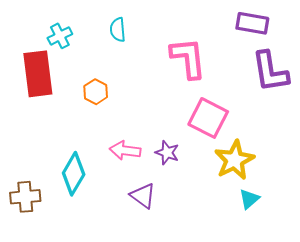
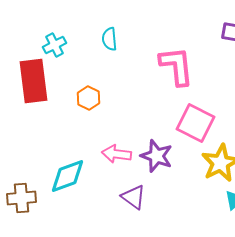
purple star: (167, 153) -> (156, 156), size x1.4
cyan diamond: (74, 174) -> (68, 176), turned 39

